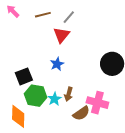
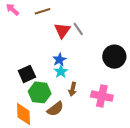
gray line: (69, 17) -> (78, 29), moved, turned -72
cyan star: (55, 99) -> (61, 72), moved
brown semicircle: (81, 113) -> (55, 109), moved

